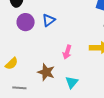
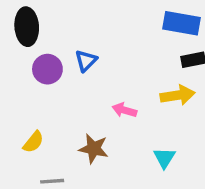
pink arrow: (67, 52) -> (124, 110), turned 96
cyan triangle: (72, 82) -> (164, 158), moved

